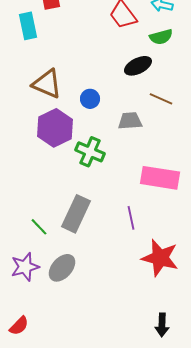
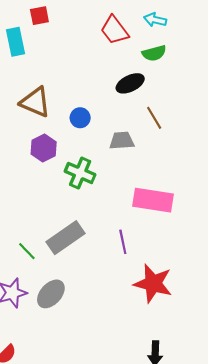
brown line: (161, 99) -> (154, 118), turned 35
purple hexagon: (55, 128) -> (44, 148), size x0.7
gray rectangle: (76, 214) -> (66, 238), turned 30

